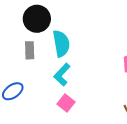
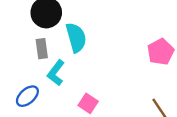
cyan L-shape: (62, 75) -> (56, 73), moved

